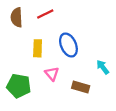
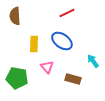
red line: (45, 14) -> (67, 13), moved
blue ellipse: (68, 45) -> (62, 41), turned -30

